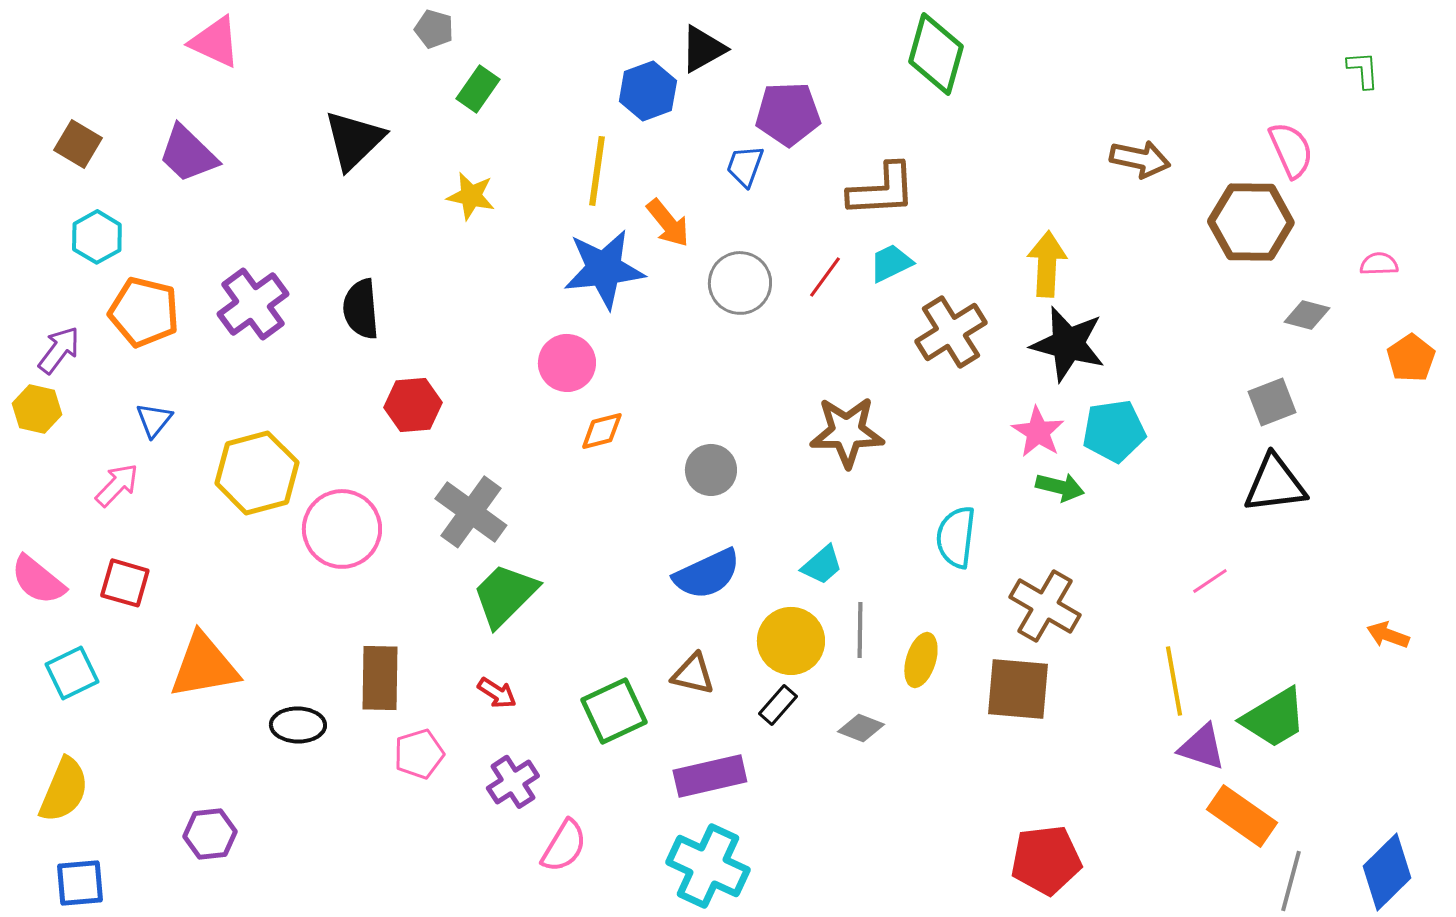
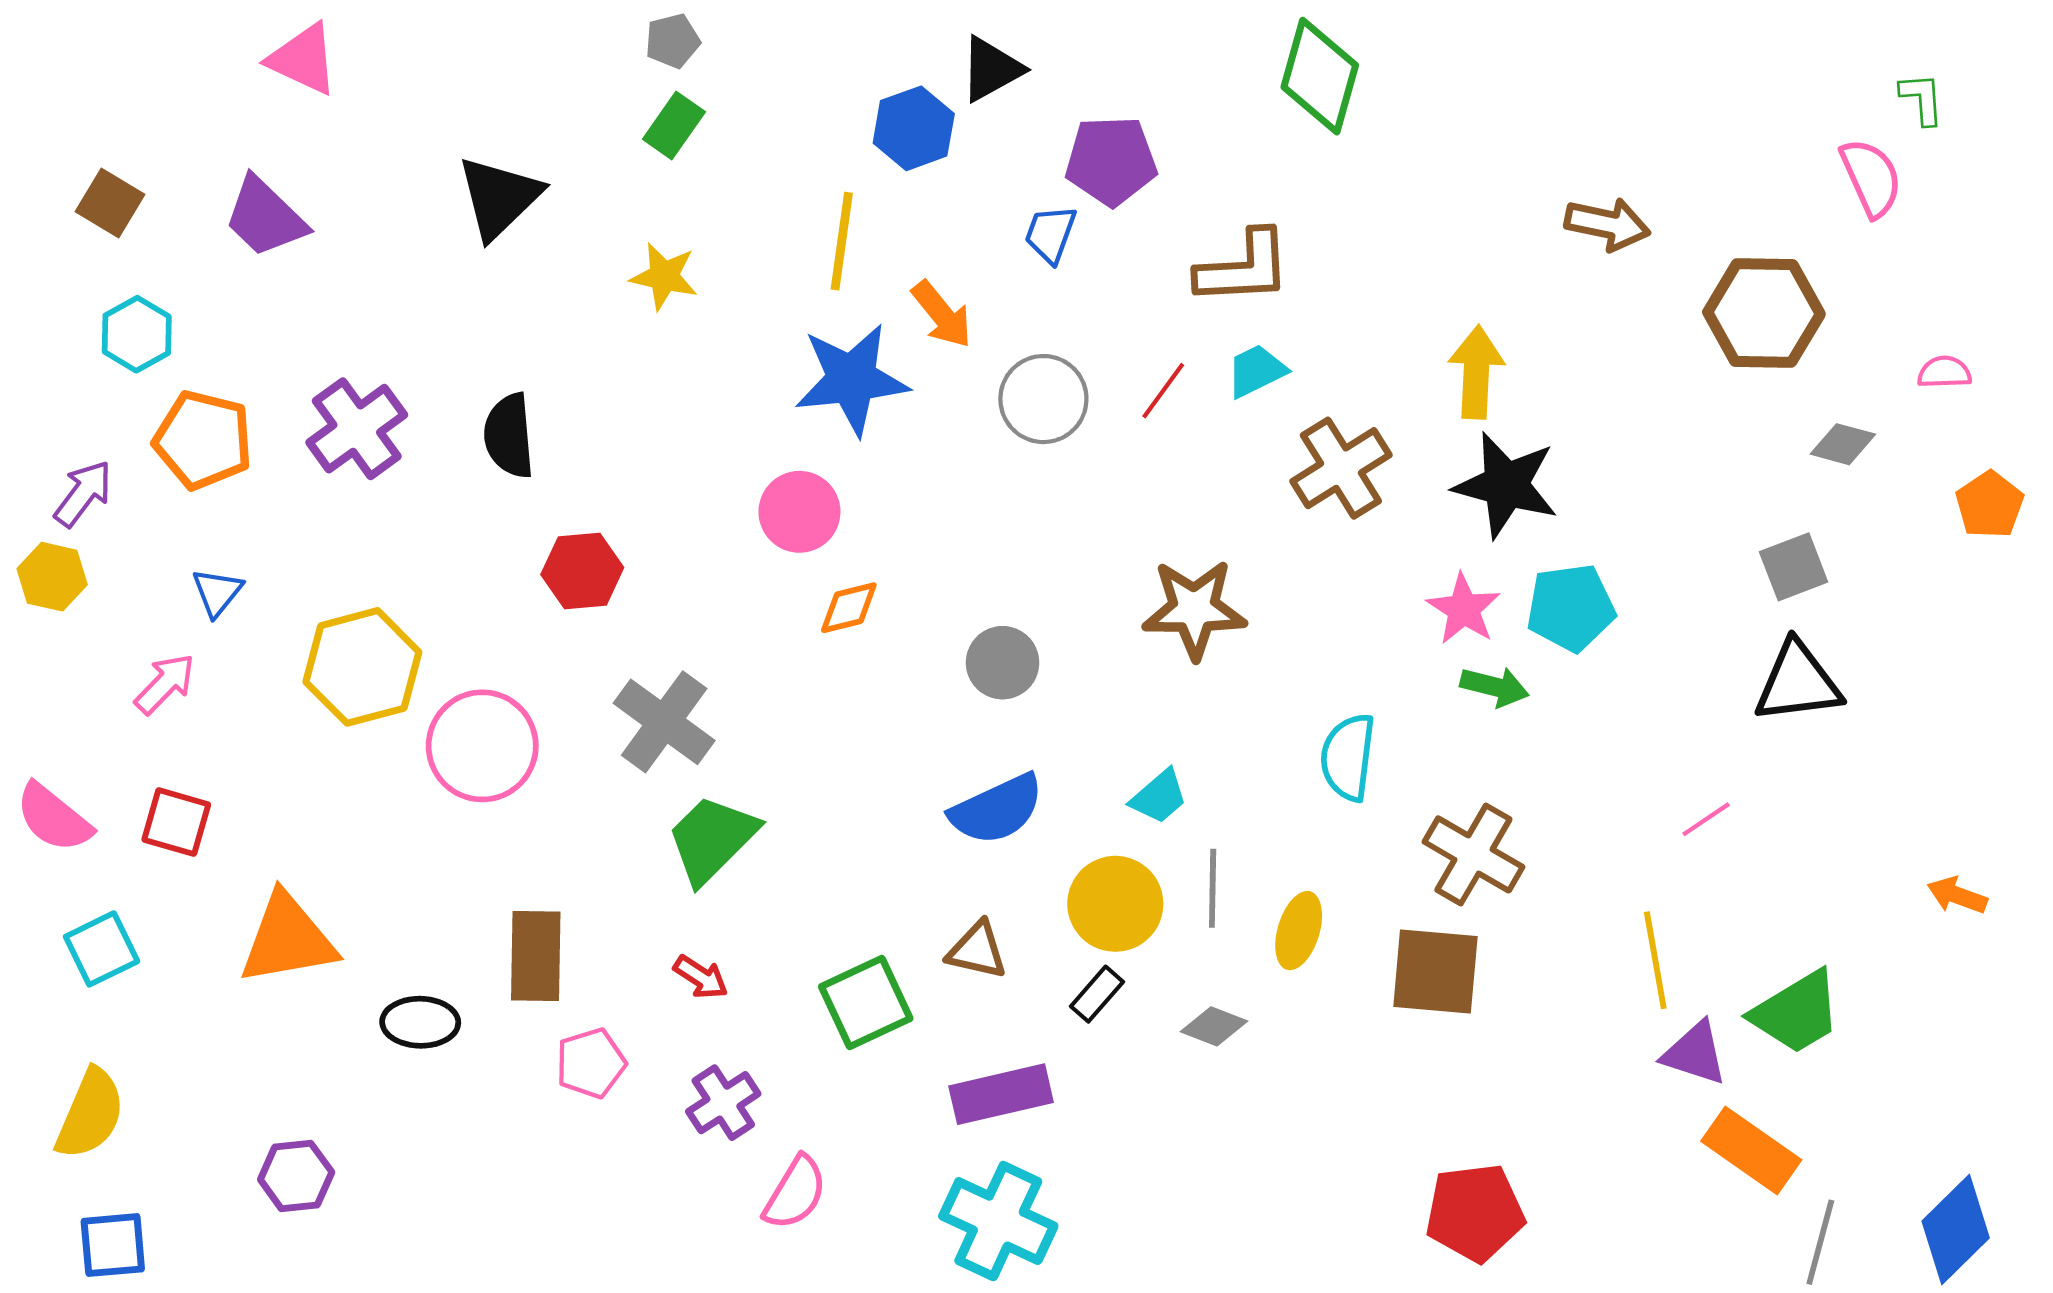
gray pentagon: (434, 29) -> (673, 41), moved, turned -30
pink semicircle: (1291, 150) -> (1871, 178), moved

